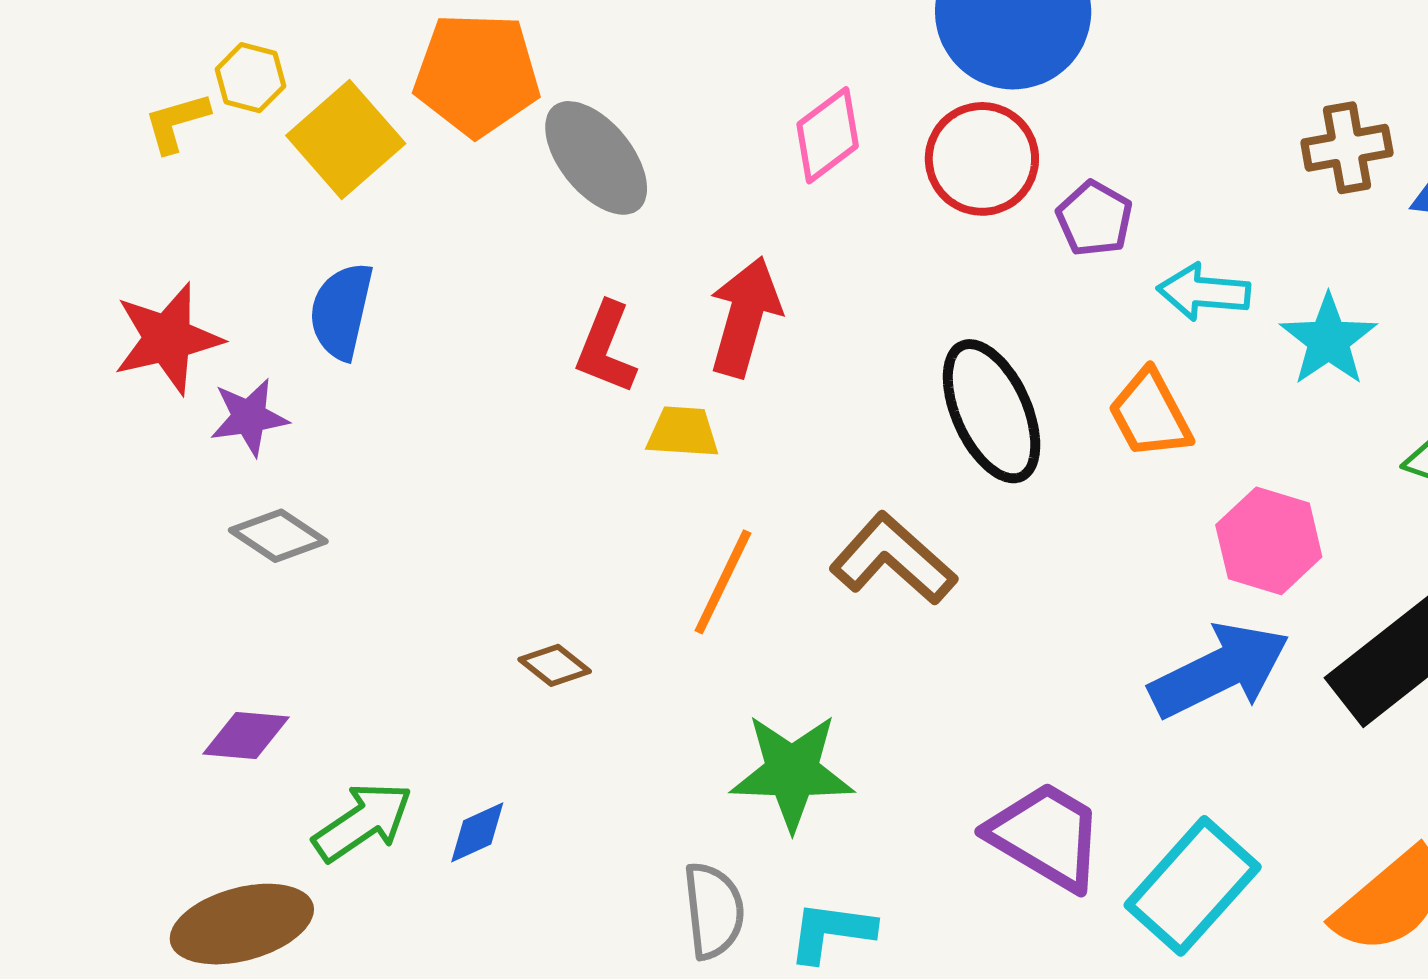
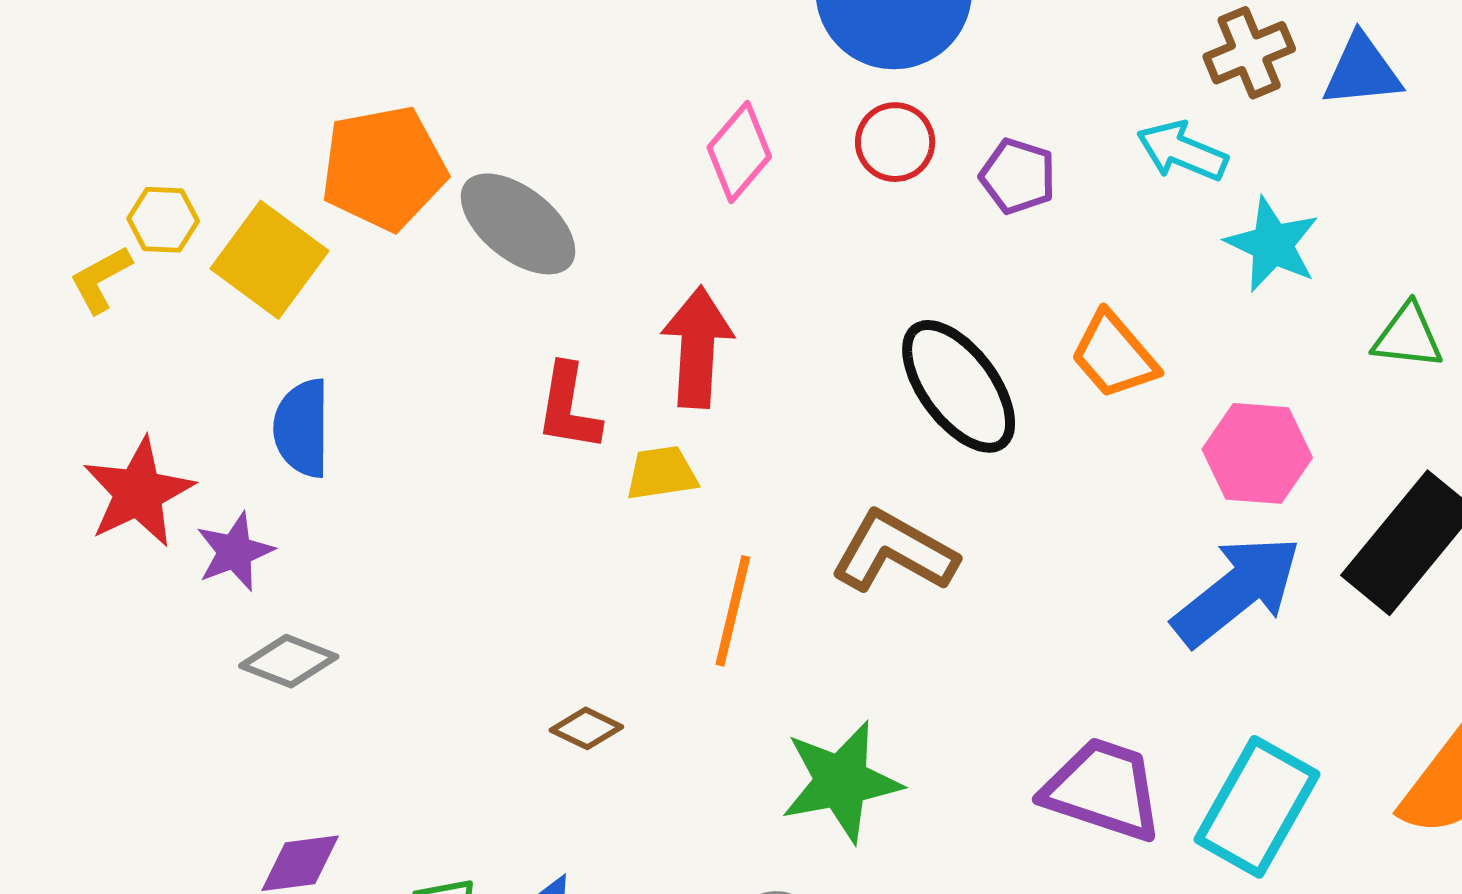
red circle: (982, 159) -> (895, 142), size x0.7
cyan arrow: (1204, 292) -> (1182, 151), moved, turned 30

